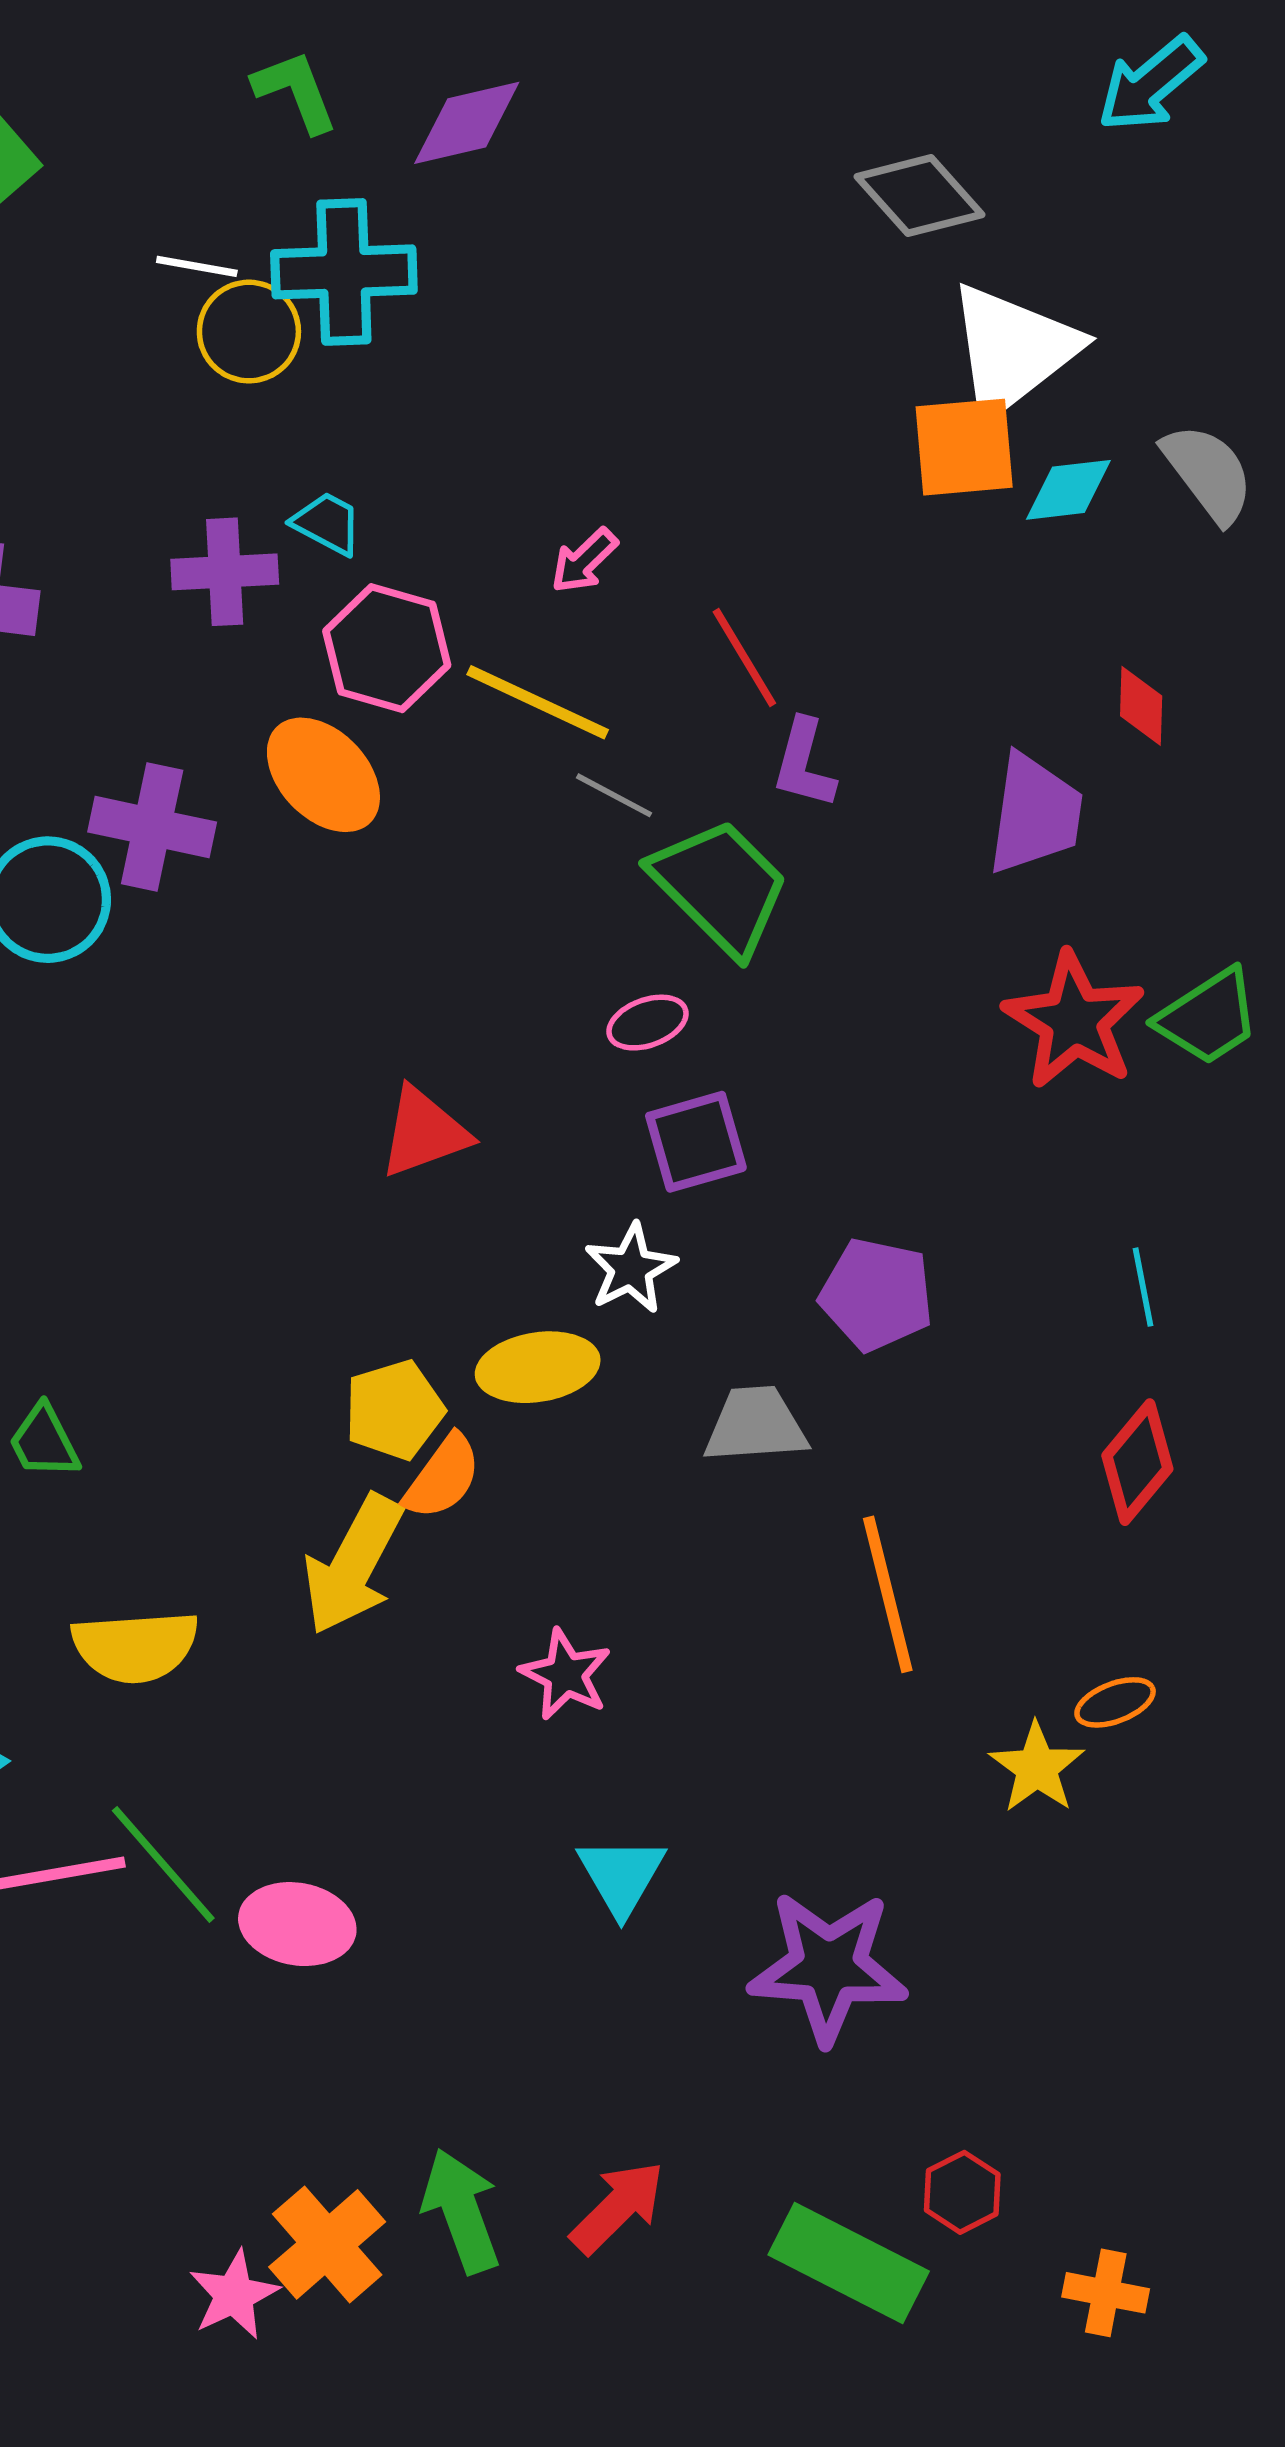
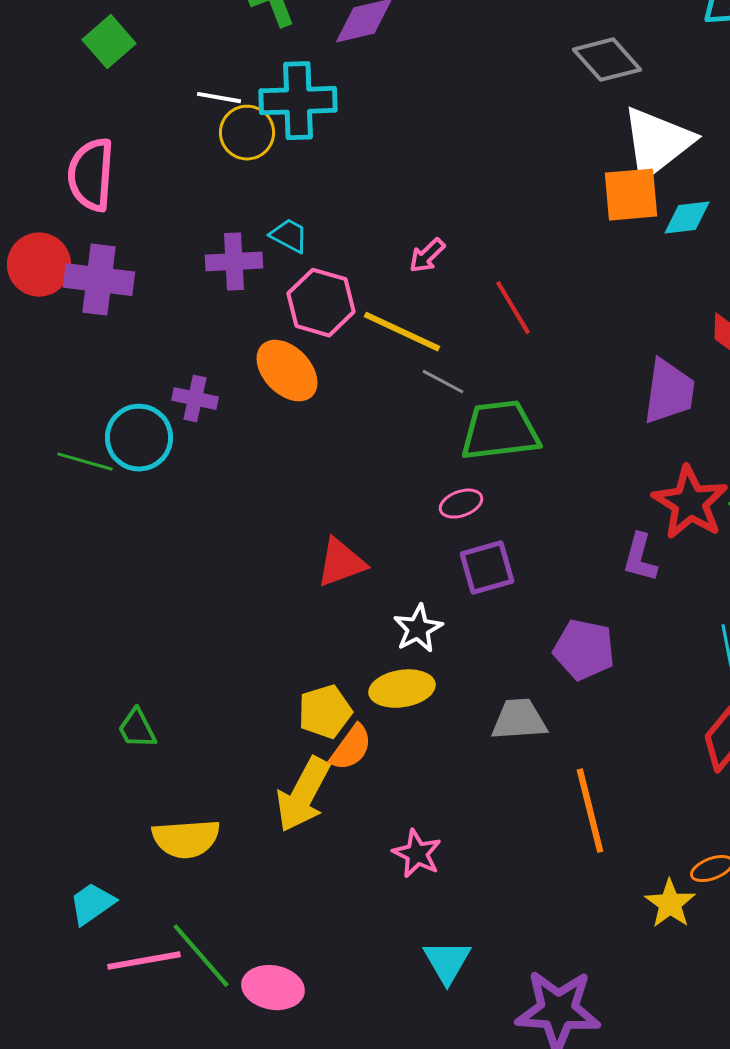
purple L-shape: (804, 764) -> (640, 558), moved
purple cross: (152, 827) -> (195, 399), size x0.7
green trapezoid: (720, 887) -> (500, 431), turned -52
white star: (631, 1268) -> (418, 629), moved

